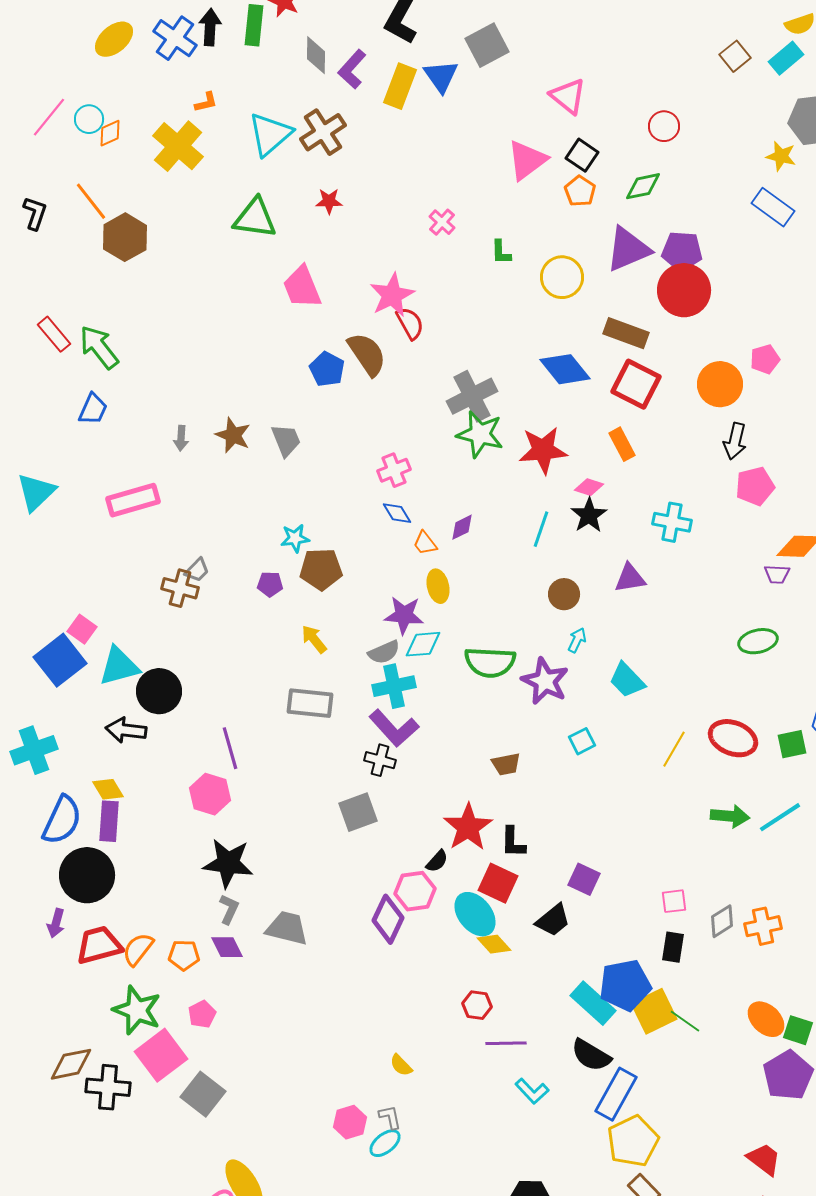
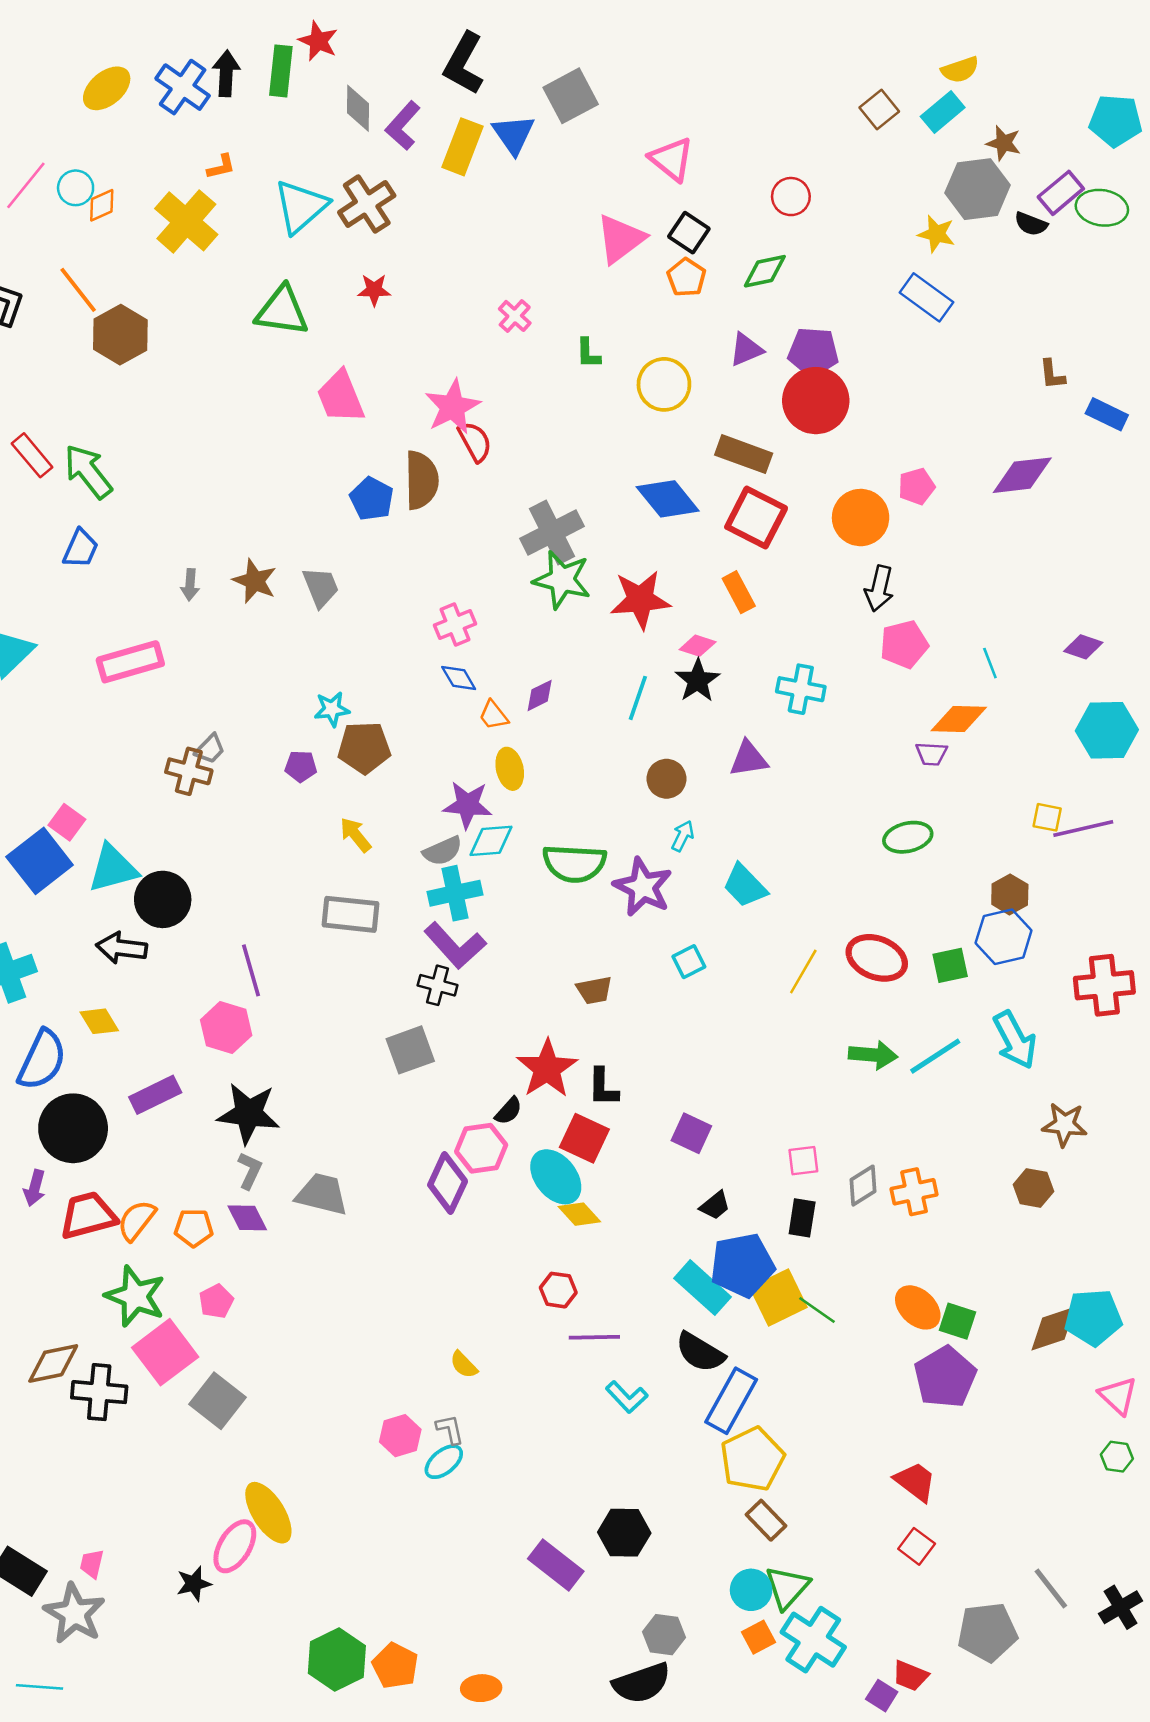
purple triangle: (628, 249) -> (746, 350), size x0.6
brown semicircle: (367, 354) -> (421, 480), turned 33
purple rectangle: (109, 821) -> (155, 1095), moved, turned 60
black trapezoid: (553, 920) -> (715, 1205), moved, size x0.7

